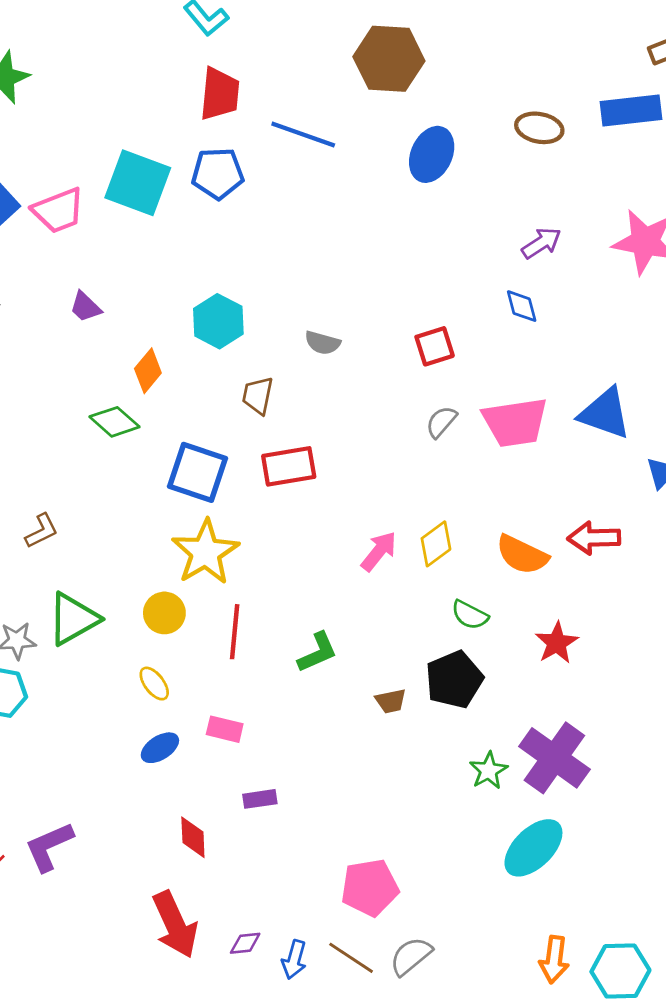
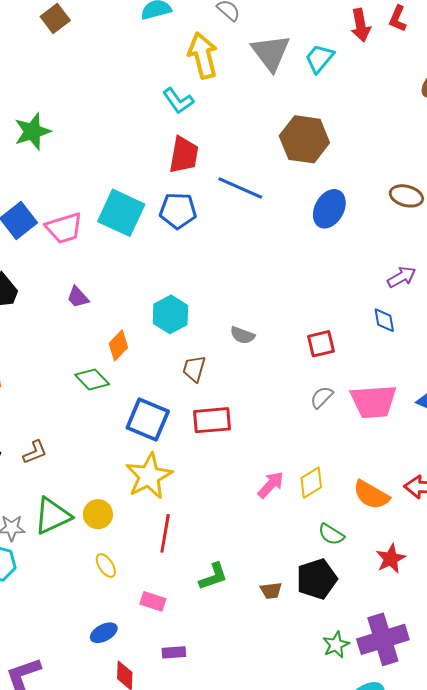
yellow circle: (164, 613) -> (98, 514), moved
green L-shape: (318, 652) -> (213, 577), moved
blue ellipse: (160, 748) -> (104, 633), moved
purple cross: (554, 758) -> (383, 639), turned 33

